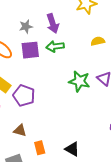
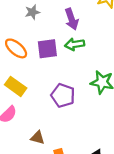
gray star: (26, 27) -> (32, 12), moved
purple pentagon: (24, 96) -> (63, 95), moved

